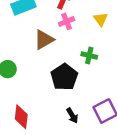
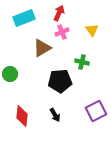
black pentagon: (64, 77) -> (60, 81), turned 30
black arrow: (72, 116) -> (55, 115), moved

